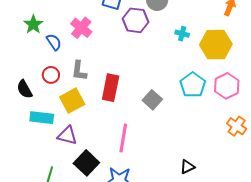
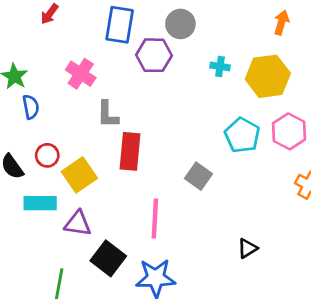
blue semicircle: (54, 42) -> (31, 107), moved, turned 30
gray L-shape: (79, 71) -> (108, 114), moved
red circle: (51, 75) -> (47, 155), moved
gray square: (152, 100) -> (199, 176), moved

